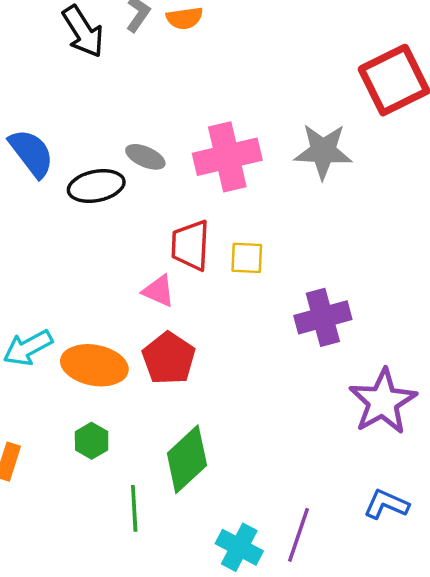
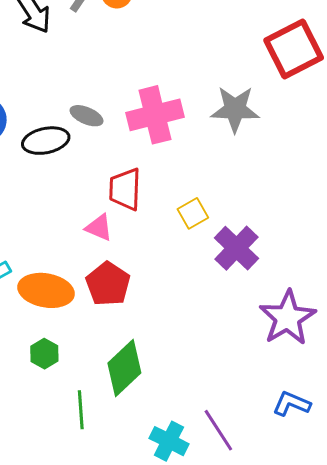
yellow square: (247, 258) -> (193, 213), moved, turned -32
purple cross: (323, 317) -> (236, 248), turned -30
purple line: (298, 535) -> (218, 430), turned -51

